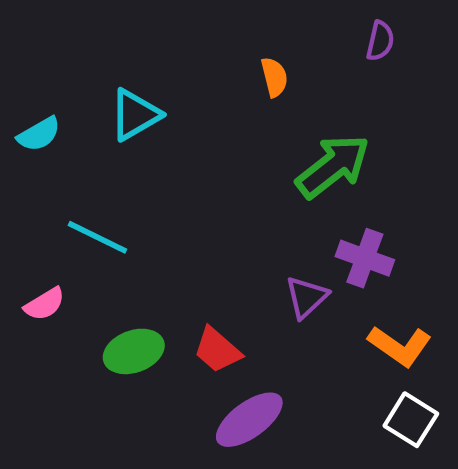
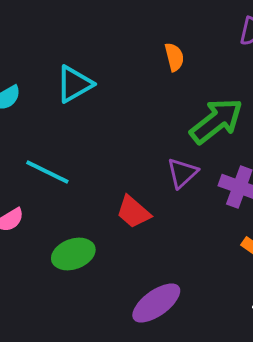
purple triangle: (306, 297) -> (182, 173), moved
red trapezoid: (217, 350) -> (133, 212), moved

